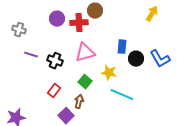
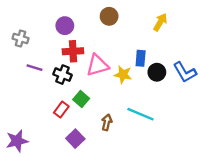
yellow arrow: (152, 14) -> (160, 22), moved
red cross: (79, 23) -> (73, 51), moved
yellow star: (109, 73) -> (123, 75), moved
green square: (85, 82) -> (81, 99), moved
brown arrow: (79, 102) -> (107, 122), moved

